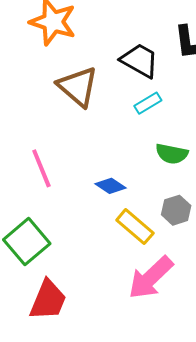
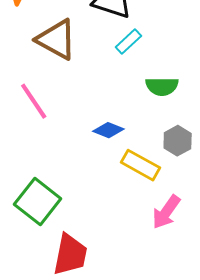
pink line: (41, 168) -> (34, 101), moved
pink arrow: (151, 278) -> (166, 212), size x0.7

